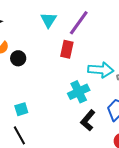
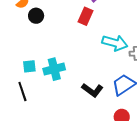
cyan cross: (79, 92) -> (54, 69), moved
black L-shape: (88, 120) -> (92, 90), turned -105

